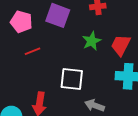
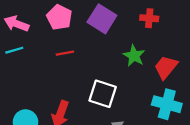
green star: (92, 41) -> (134, 56), turned -30

